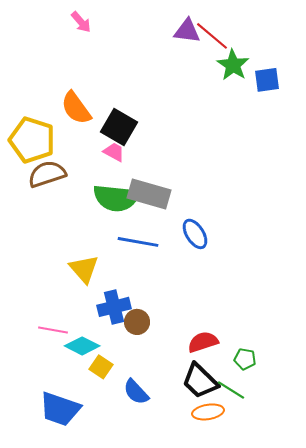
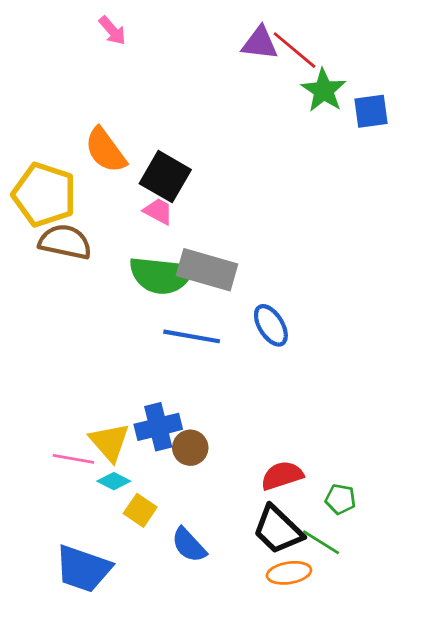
brown semicircle: (47, 174) -> (65, 242), turned 30
yellow triangle: (84, 269) -> (110, 442), moved
cyan diamond: (82, 346) -> (114, 481), size x0.7

